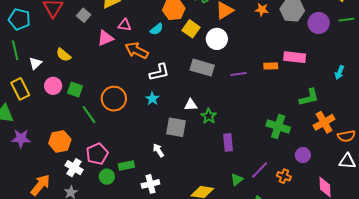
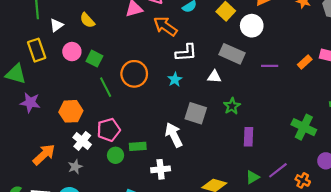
orange rectangle: (271, 66) -> (305, 62), turned -48
white triangle: (191, 105) -> (214, 77), moved
white arrow: (158, 150) -> (174, 135), size x1.6

